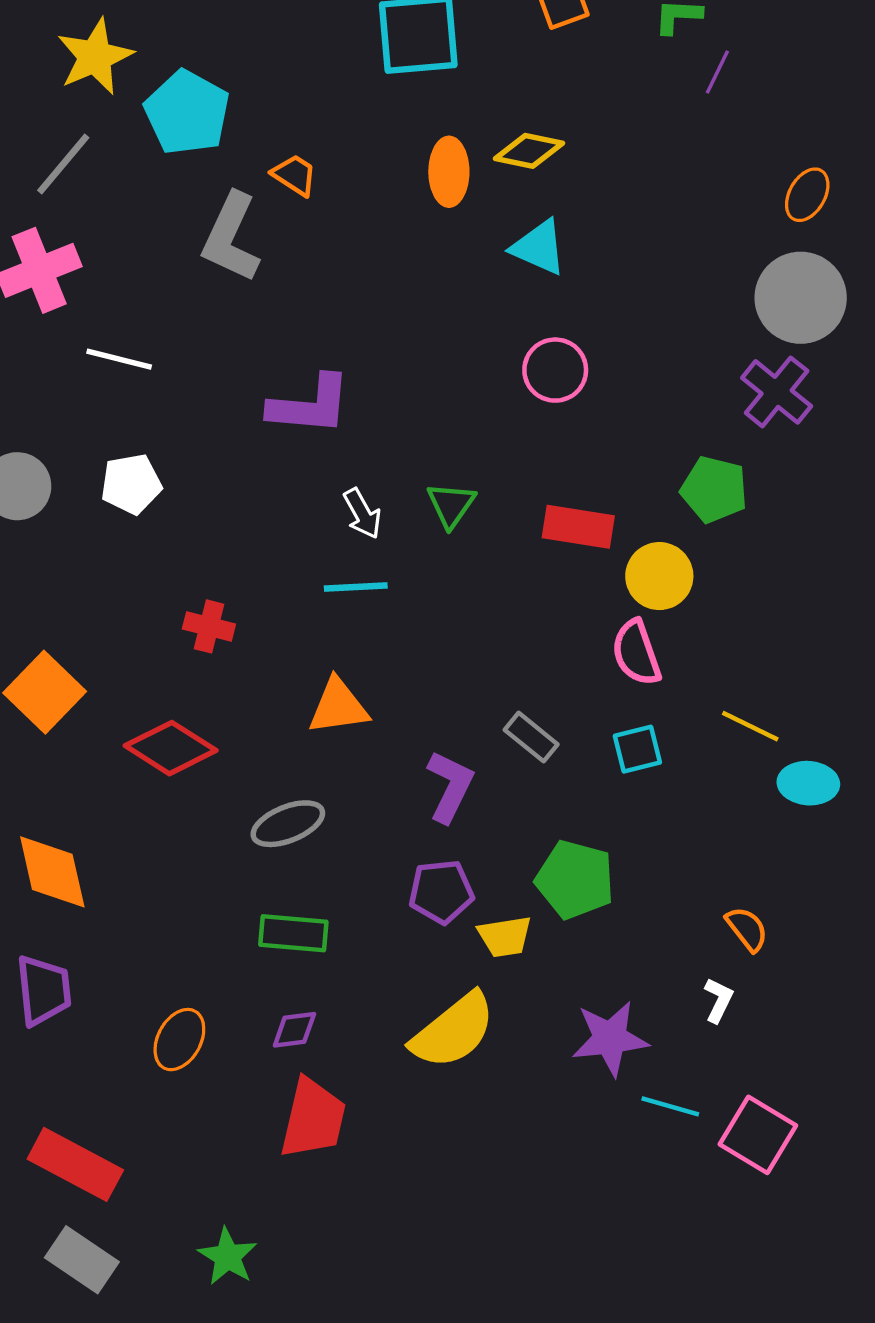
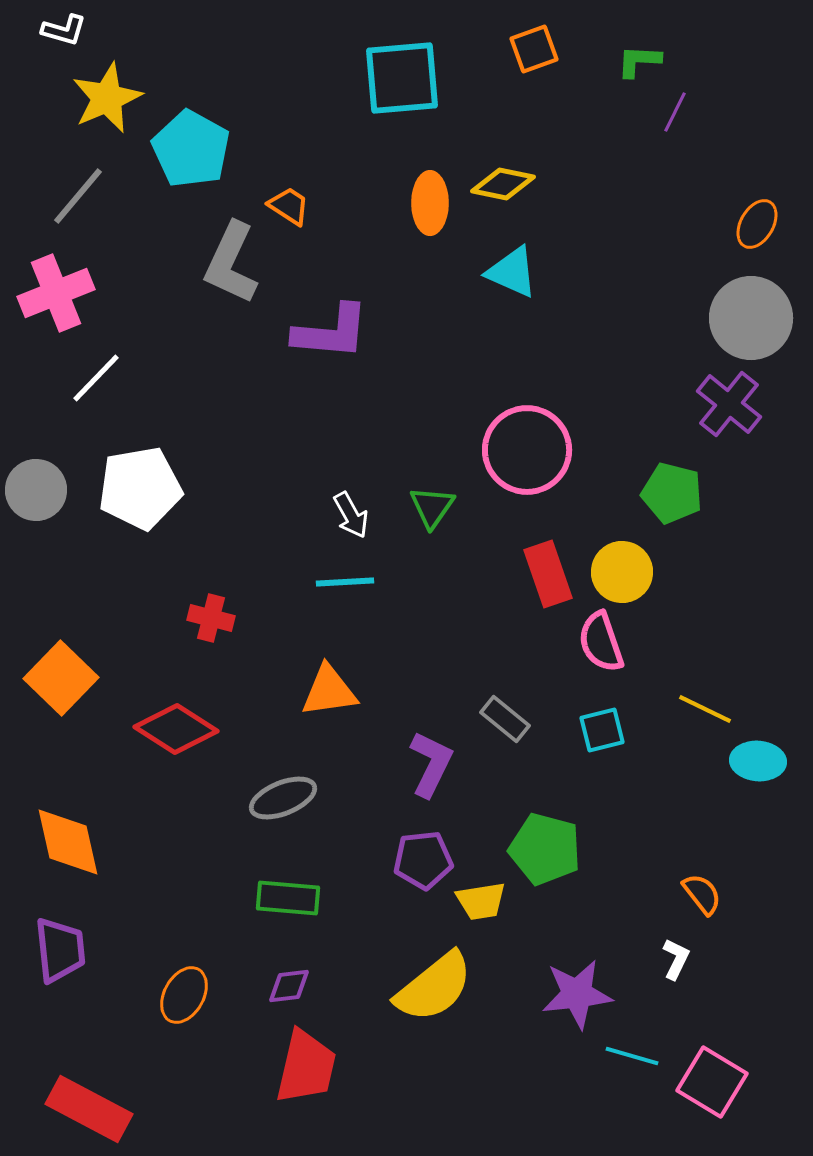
white line: (119, 359) -> (96, 378), moved, turned -60
pink circle: (555, 370) -> (527, 450), moved, size x1.5
purple L-shape: (310, 405) -> (331, 332), moved
white pentagon: (131, 484) -> (140, 488), size x1.5
red rectangle: (578, 527) -> (548, 574), moved, turned 62

